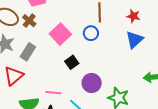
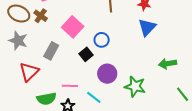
blue circle: (91, 33) -> (102, 40), moved
gray rectangle: (28, 52) -> (51, 51), moved

